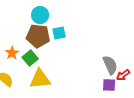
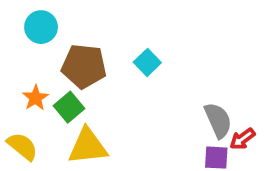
cyan circle: (40, 15) -> (41, 27), moved
cyan square: (59, 33) -> (147, 62), moved, turned -32

